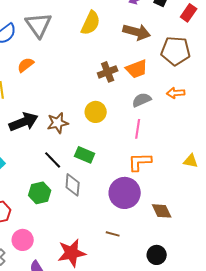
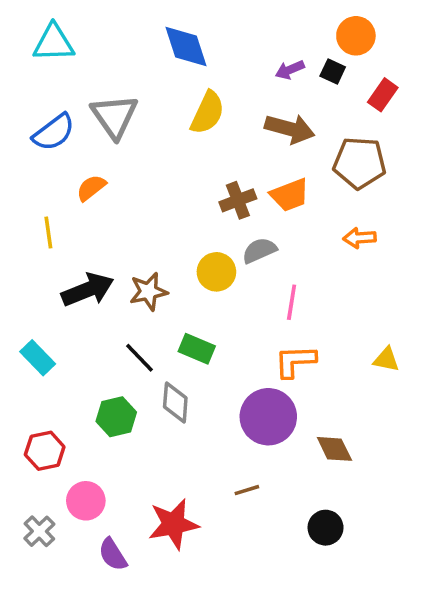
gray semicircle: (142, 100) -> (259, 250), moved
brown line: (113, 234) -> (247, 490), turned -32

